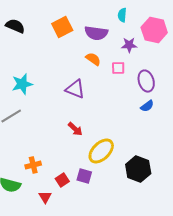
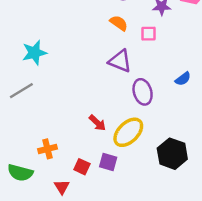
purple ellipse: (146, 81) -> (143, 92), moved
purple triangle: (75, 89) -> (120, 61), moved
red arrow: (75, 129) -> (97, 123), moved
red square: (62, 180) -> (82, 167), turned -32

